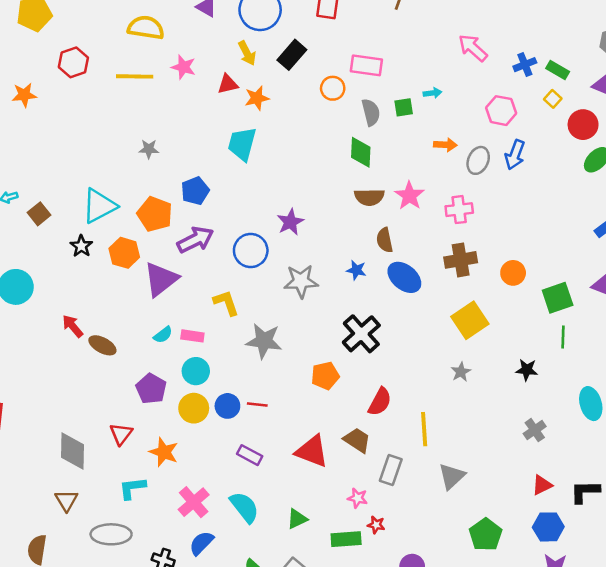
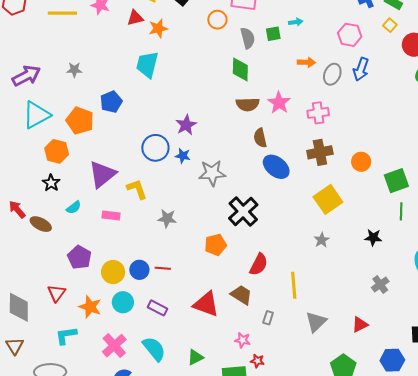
purple arrow: (195, 240) -> (26, 76), moved
black star: (81, 246) -> (51, 183), moved
blue star: (356, 270) -> (183, 156), moved
purple triangle: (161, 279) -> (102, 174), moved
gray star: (301, 281) -> (212, 173), moved
cyan semicircle: (163, 335) -> (74, 207), moved
gray star: (264, 341) -> (167, 218), size x0.7
cyan circle: (196, 371) -> (123, 302), moved
gray rectangle: (391, 470) -> (268, 318), size x0.6
red triangle: (542, 485) -> (360, 325), moved

